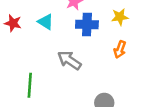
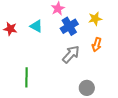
blue cross: (87, 24) -> (69, 26), turned -30
gray arrow: (69, 60) -> (71, 54), moved, turned 102

